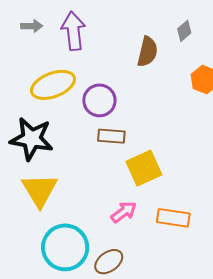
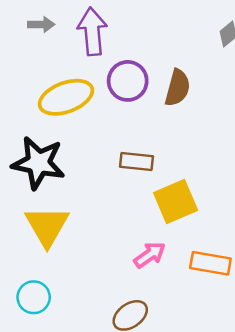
brown semicircle: (147, 52) -> (178, 88), moved
purple circle: (99, 100) -> (128, 81), moved
cyan circle: (65, 247) -> (34, 297), moved, size x0.6

